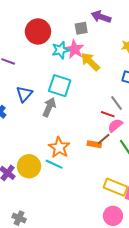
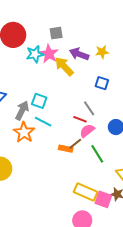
purple arrow: (101, 17) -> (79, 54), moved
cyan square: (60, 86) -> (39, 101), moved, size x0.7
orange star: (59, 147) -> (24, 132), moved
cyan line: (54, 164) -> (43, 122), moved

